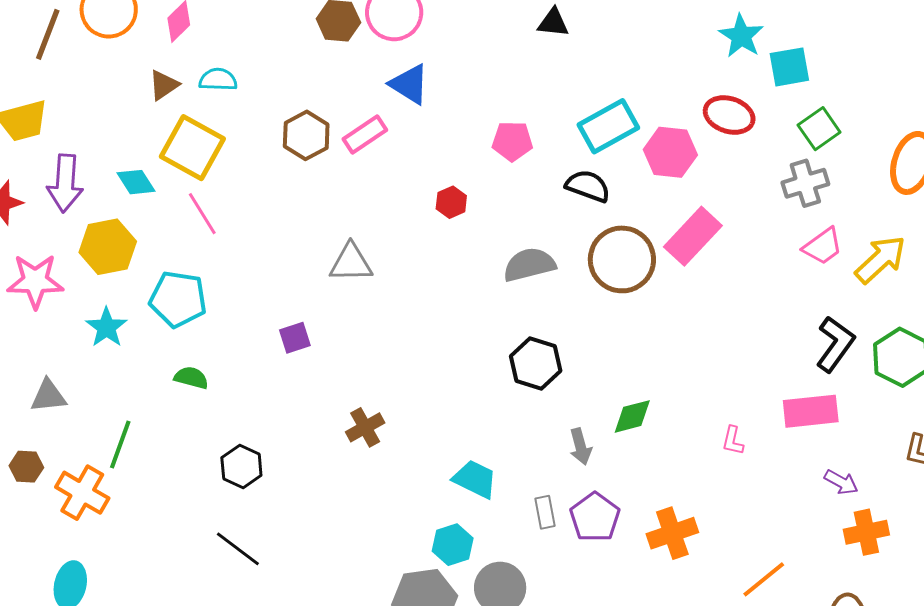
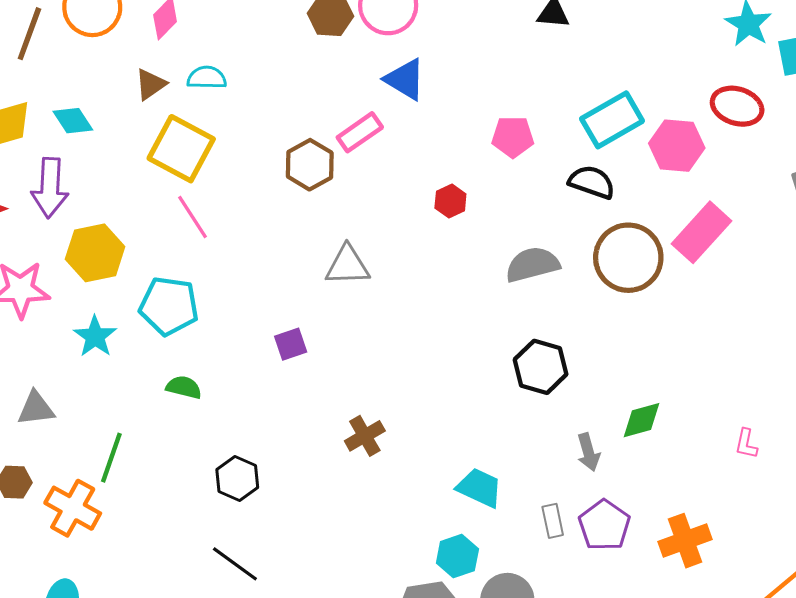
brown hexagon: (306, 135) -> (310, 165), moved
cyan diamond: (136, 182) -> (73, 121), moved

